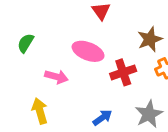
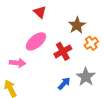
pink ellipse: (88, 51) -> (36, 41), turned -50
blue arrow: (102, 118) -> (64, 83), moved

